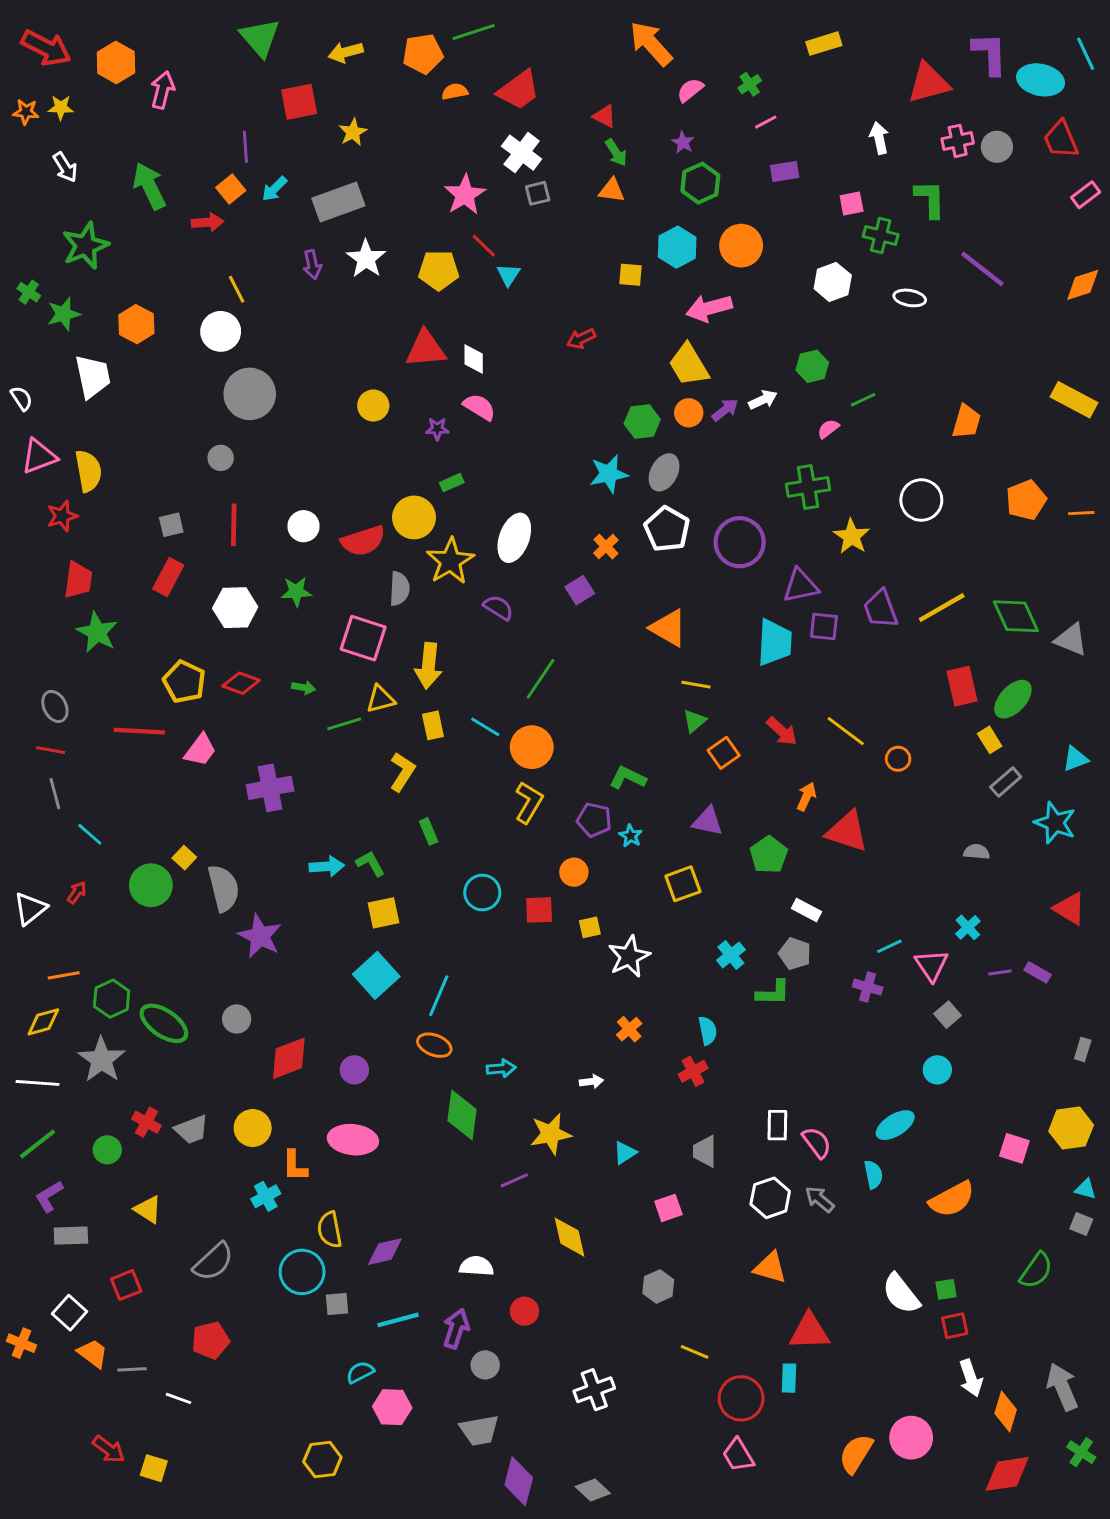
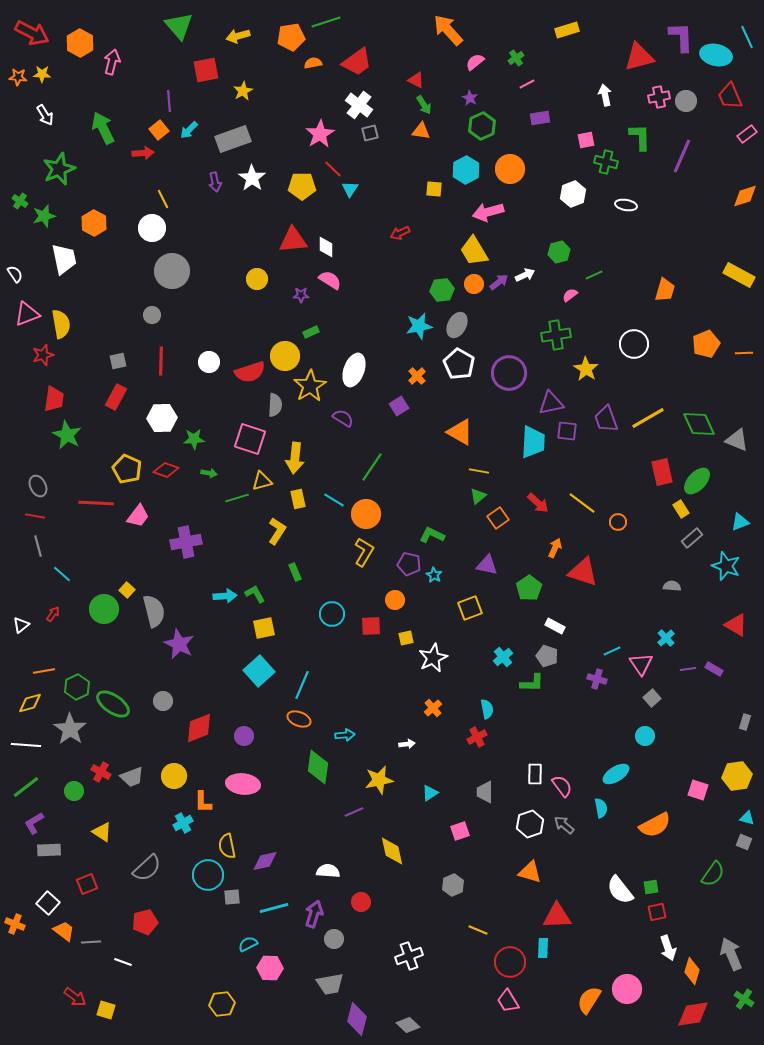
purple line: (982, 269) -> (682, 156), moved, turned 76
green star: (296, 592) -> (194, 439), moved
white triangle: (30, 909) -> (21, 625), size x0.7

